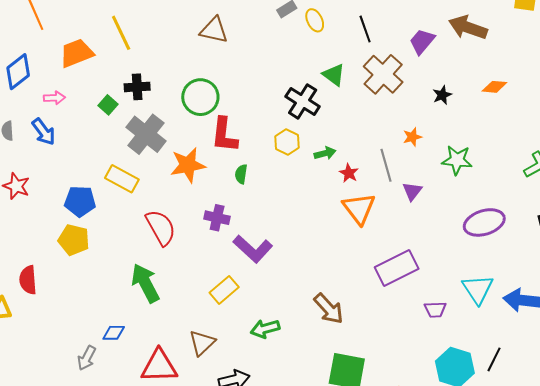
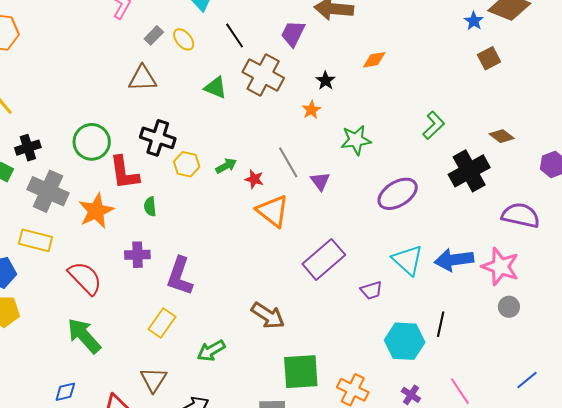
brown triangle: (214, 30) -> (143, 78), moved
black cross: (303, 101) -> (158, 138), moved
orange star: (412, 137) -> (311, 110), moved
purple L-shape: (253, 249) -> (180, 276), turned 81

